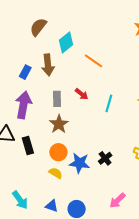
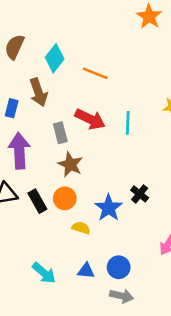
red arrow: (82, 94) -> (90, 119), size x1.6
orange circle: (58, 152) -> (65, 198), moved
blue star: (80, 163) -> (109, 208), turned -30

